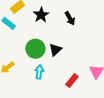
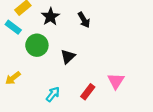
green circle: (35, 49) -> (37, 45), moved
cyan arrow: (39, 72) -> (53, 94), moved, turned 32

